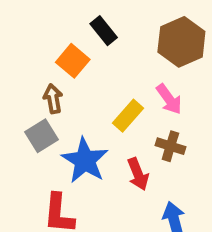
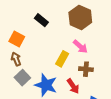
orange square: (73, 61) -> (17, 39), moved
brown arrow: (53, 99) -> (16, 59), moved

